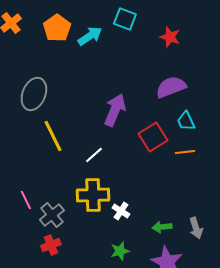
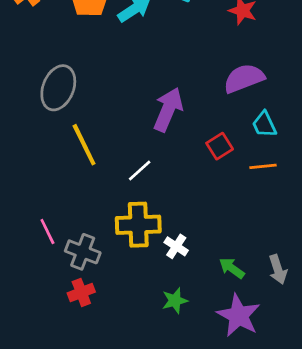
red square: (153, 137) -> (220, 146), size x0.7
gray cross: (52, 215) -> (83, 252), turned -30
green arrow: (162, 227) -> (232, 268), turned 42

